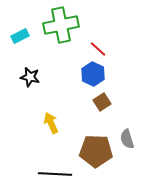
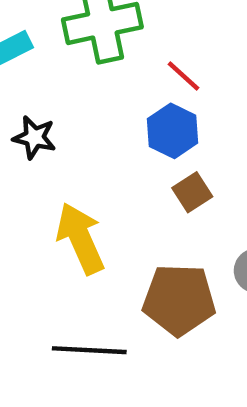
yellow arrow: (51, 123) -> (80, 238), size x1.5

